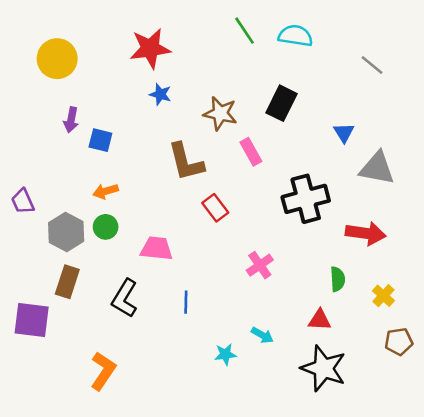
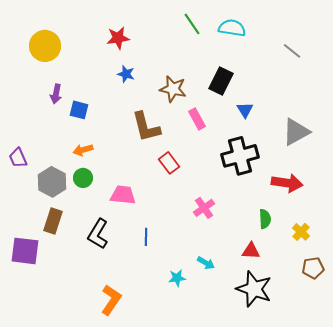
red star: (150, 48) -> (118, 38), size x0.7
blue triangle: (344, 133) -> (245, 110), moved
gray triangle: (377, 168) -> (296, 132), turned -40
orange L-shape: (103, 371) -> (111, 300), moved

